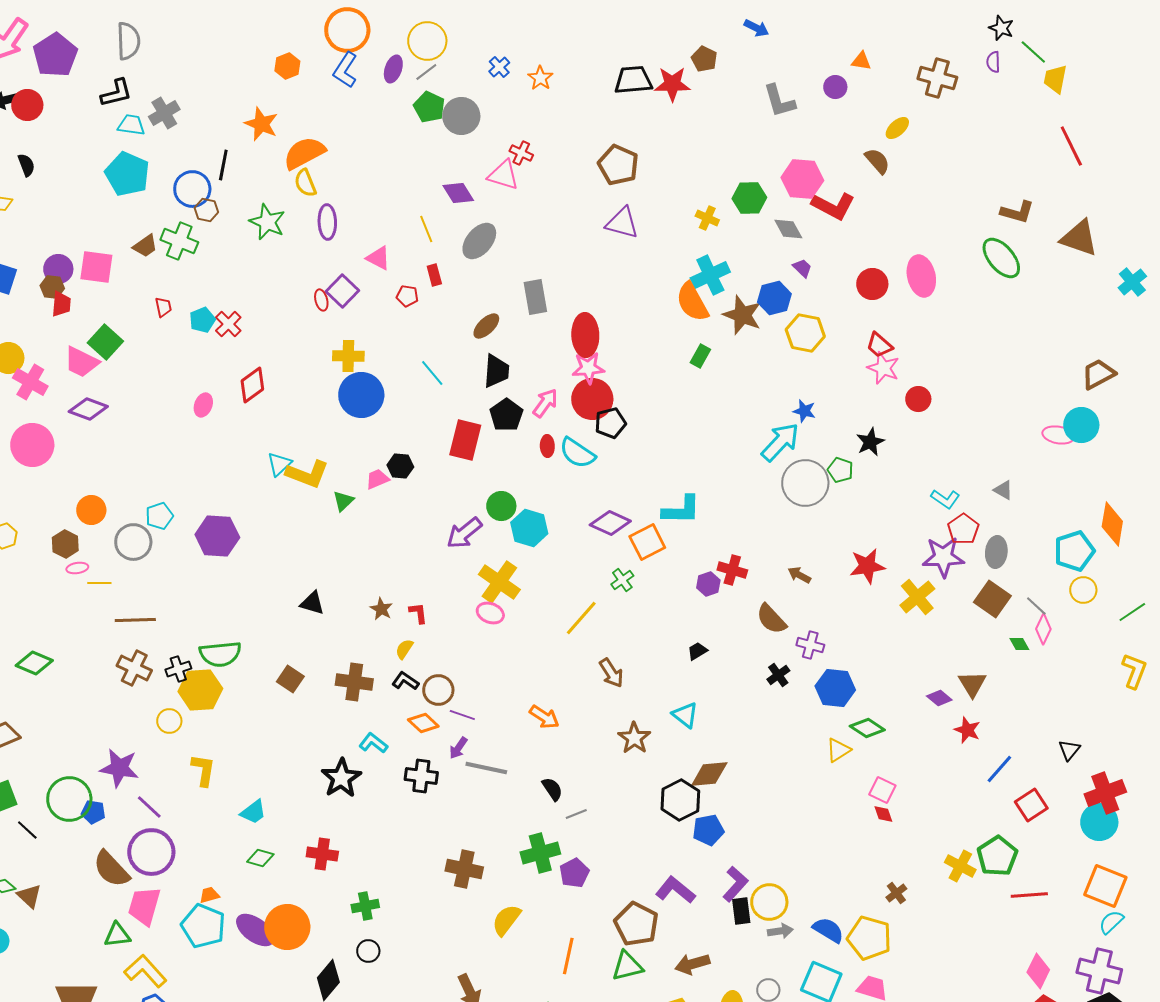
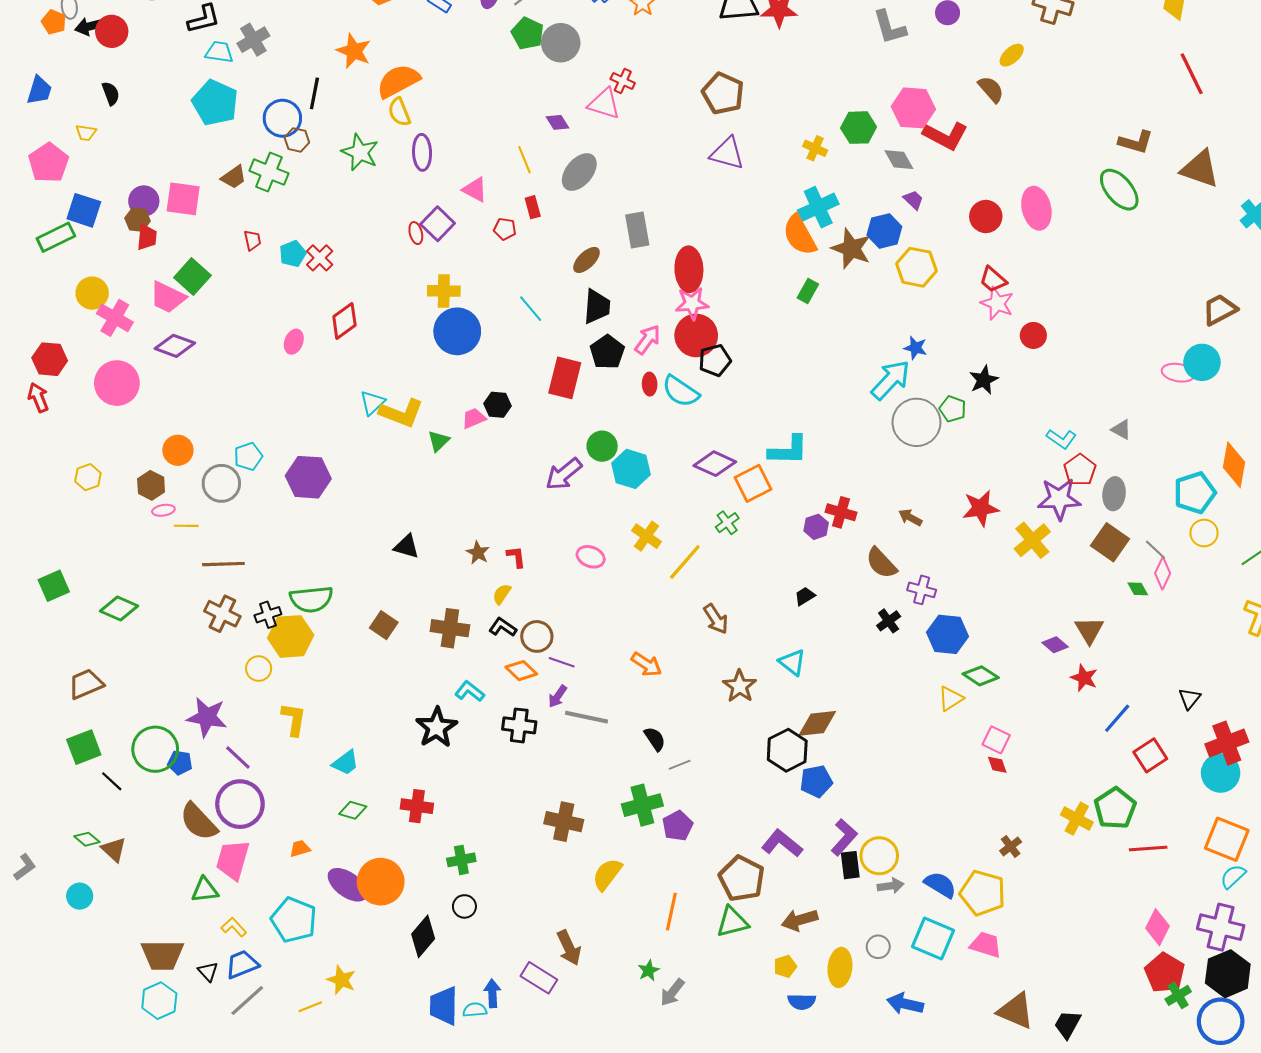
purple diamond: (458, 193) -> (558, 122), size x0.7
yellow cross: (499, 582) -> (647, 536), moved, size x0.7
cyan pentagon: (203, 926) -> (294, 920), moved
yellow L-shape: (145, 971) -> (234, 927), size x0.6

